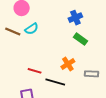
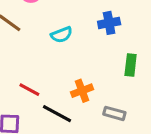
cyan semicircle: (32, 29) -> (62, 35), moved
green rectangle: (80, 39) -> (131, 65), moved, turned 48

